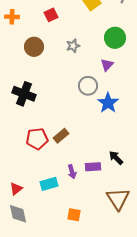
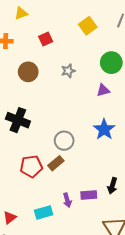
purple triangle: (107, 65) -> (103, 90), turned 32
gray circle: (88, 86) -> (64, 141), moved
black arrow: (116, 158) -> (112, 186), turned -119

